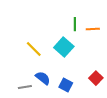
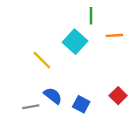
green line: (75, 24) -> (91, 16), moved
cyan square: (64, 47) -> (75, 42), moved

